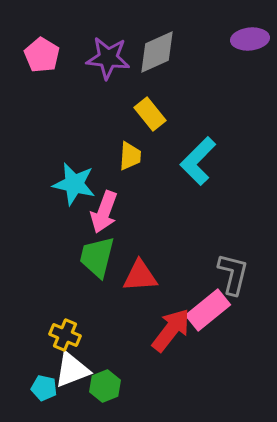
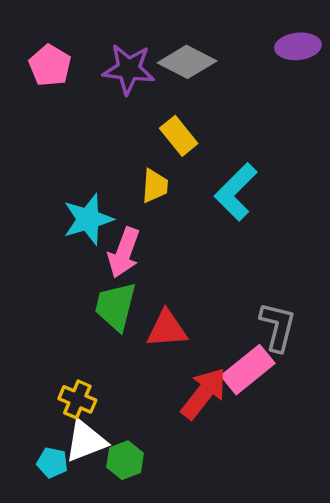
gray diamond: (157, 52) -> (187, 62), turned 51
cyan star: (74, 184) -> (88, 219), turned -30

